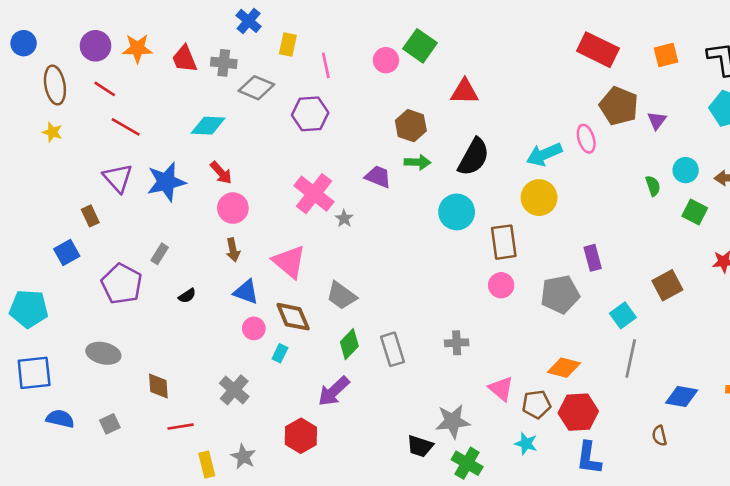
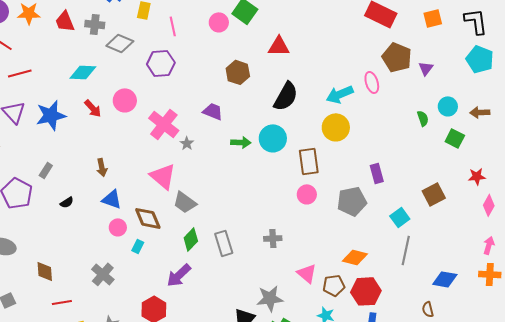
red line: (126, 127) -> (20, 73), turned -45
green arrow: (417, 162) -> (241, 142), moved
pink circle: (233, 208) -> (125, 100), moved
pink triangle: (289, 262) -> (163, 176), moved

